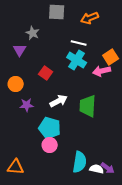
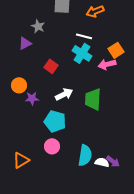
purple triangle: (20, 50) -> (25, 43), turned 32
orange circle: (16, 84) -> (19, 85), moved
pink circle: (50, 145) -> (52, 146), moved
orange triangle: (16, 167) -> (21, 160), turned -36

